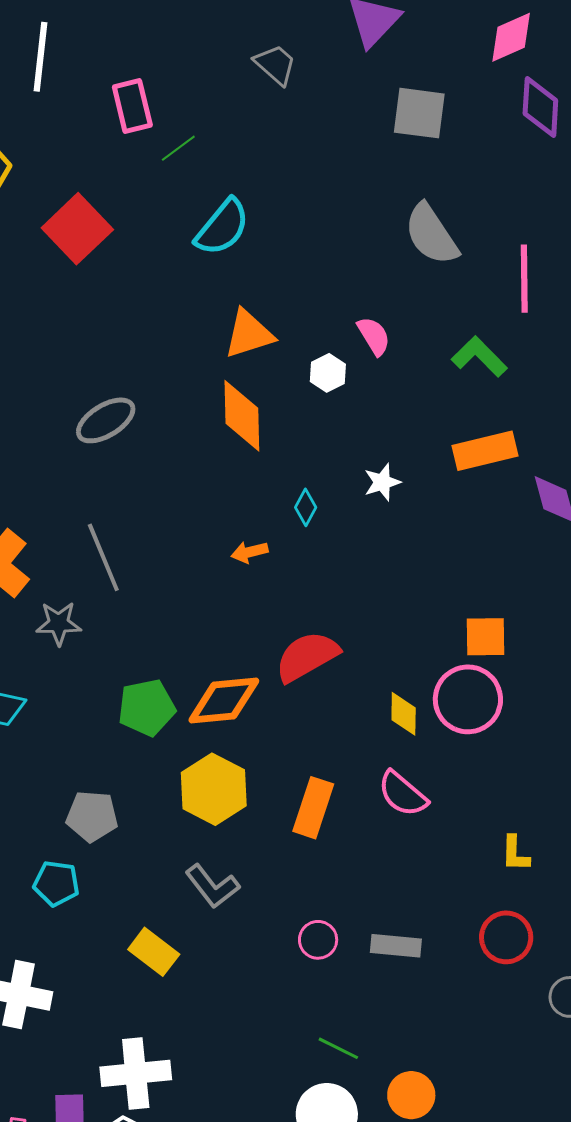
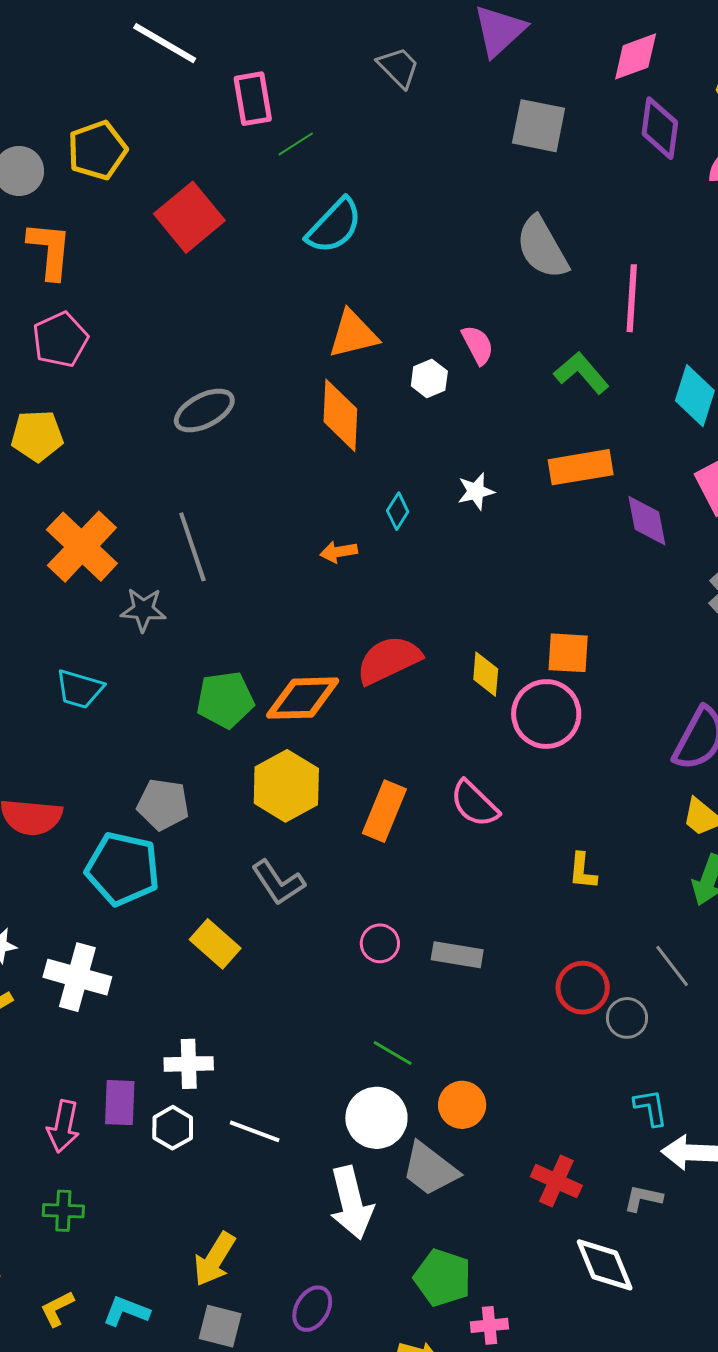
white line: (41, 57) -> (165, 43), turned -70
yellow diamond: (404, 714) -> (486, 674), moved
cyan pentagon: (56, 883) -> (123, 869), size x1.6
red circle: (506, 937) -> (583, 988), moved
white cross: (136, 1073) -> (189, 1064), size x0.7

